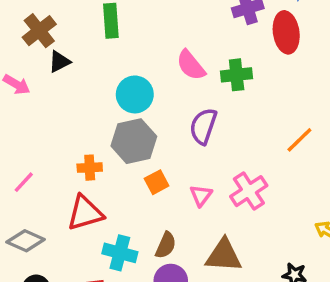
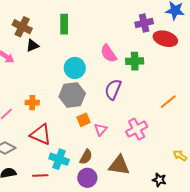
brown cross: (39, 31) -> (22, 27), turned -30
red ellipse: (286, 32) -> (165, 39), turned -70
orange cross: (90, 168) -> (32, 103), moved
pink triangle: (201, 195) -> (101, 130), moved
red triangle: (85, 213) -> (41, 134), turned 35

